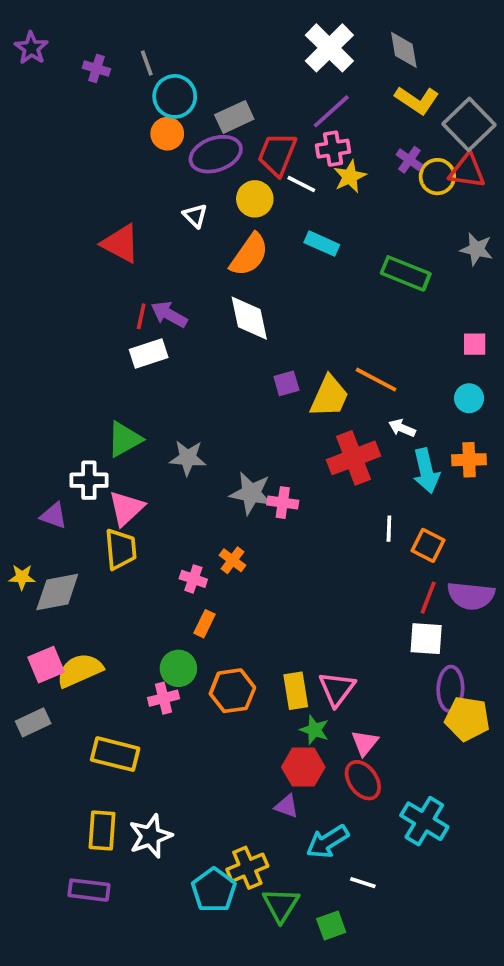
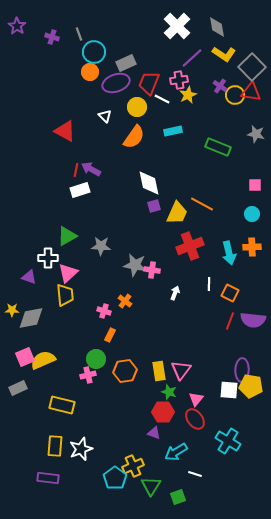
purple line: (331, 111) -> (192, 58), moved
cyan rectangle: (322, 244) -> (173, 131), turned -36
white diamond: (249, 318) -> (149, 183), moved
white arrow: (402, 428) -> (175, 293), moved, turned 88
white square: (426, 639) -> (229, 390), moved

